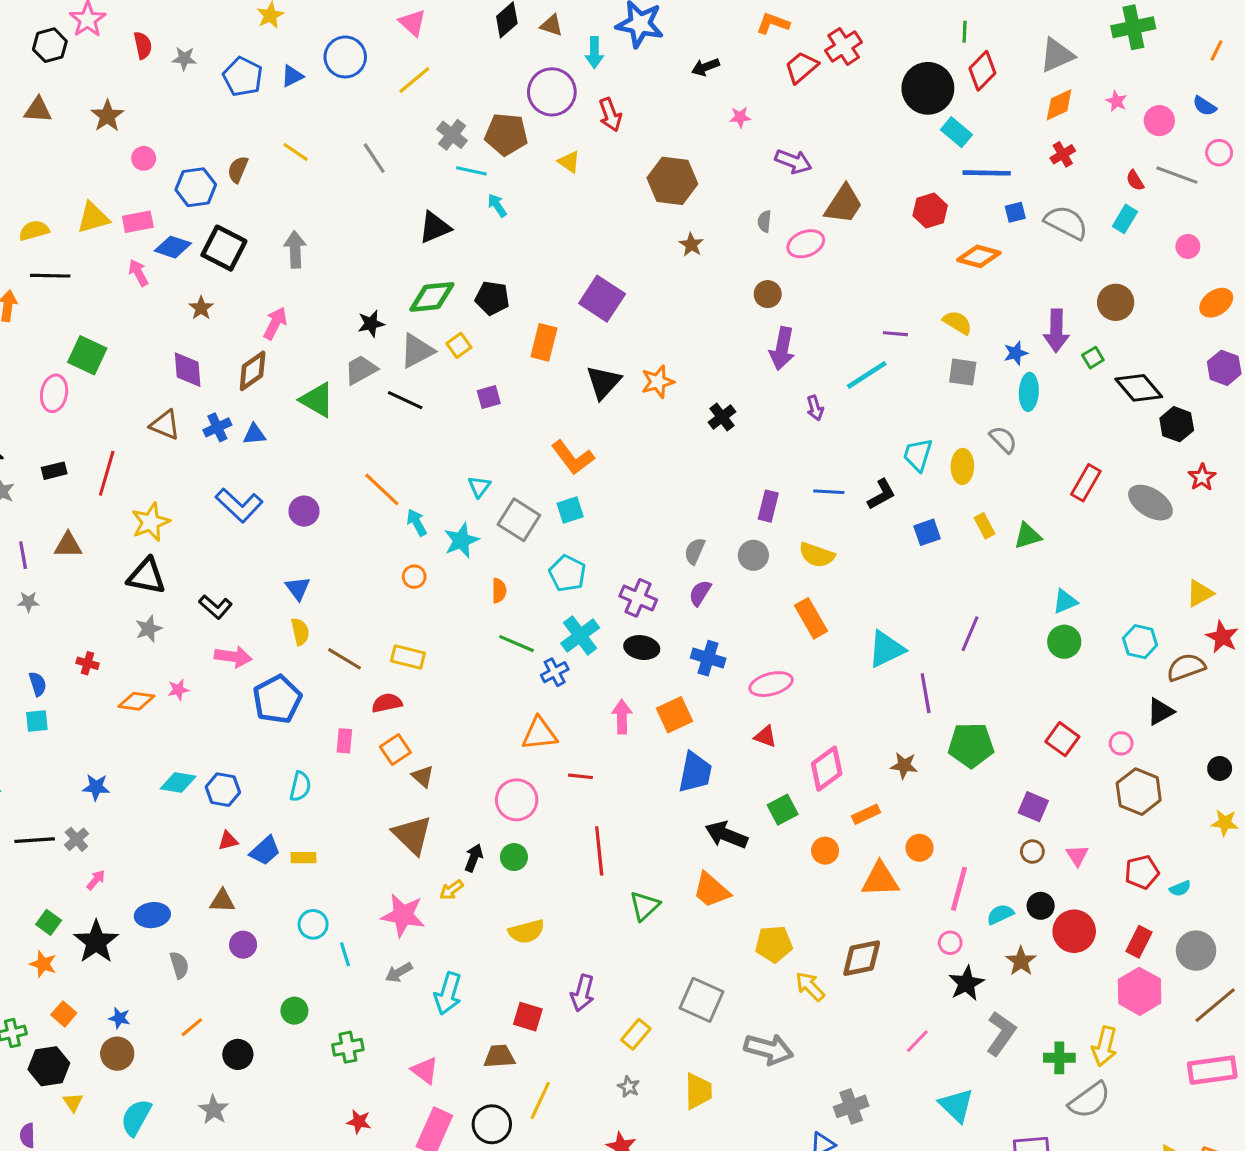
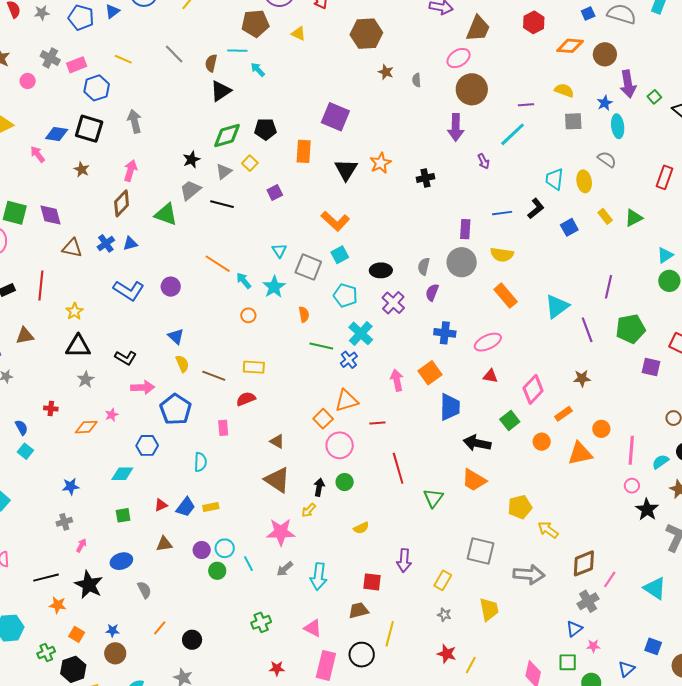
gray cross: (452, 135) -> (50, 58), moved
brown semicircle: (238, 169) -> (211, 63), moved
blue hexagon: (196, 187) -> (97, 88), moved
gray semicircle: (764, 221) -> (417, 80), moved
pink rectangle: (138, 222) -> (77, 65), moved
brown circle: (768, 294) -> (472, 89), moved, size x1.8
brown circle: (1116, 302) -> (605, 54), moved
gray triangle: (417, 351) -> (224, 171), size x0.7
purple diamond: (188, 370) -> (51, 215), moved
black cross: (722, 417) -> (425, 178), turned 36
yellow star: (151, 522) -> (74, 311), size x0.7
gray circle: (753, 555) -> (462, 262), size x1.5
purple cross: (638, 598) -> (393, 303), turned 30
black ellipse: (642, 648) -> (381, 270), moved
cyan square: (37, 721) -> (25, 451), turned -35
green pentagon: (971, 745) -> (631, 329), moved
orange square: (395, 750) -> (323, 419), moved
blue hexagon: (223, 790) -> (147, 445), moved
purple square: (1033, 807) -> (651, 367), moved
gray cross: (76, 839) -> (64, 522), turned 35
black line: (35, 840) -> (46, 578), moved
green square: (49, 922) -> (123, 515), moved, turned -35
yellow semicircle: (526, 932) -> (361, 528), size x0.7
purple circle: (243, 945) -> (202, 550), moved
brown diamond: (862, 958) -> (584, 563), moved
green circle: (294, 1011) -> (217, 571), moved
pink line: (917, 1041) -> (610, 579), moved

